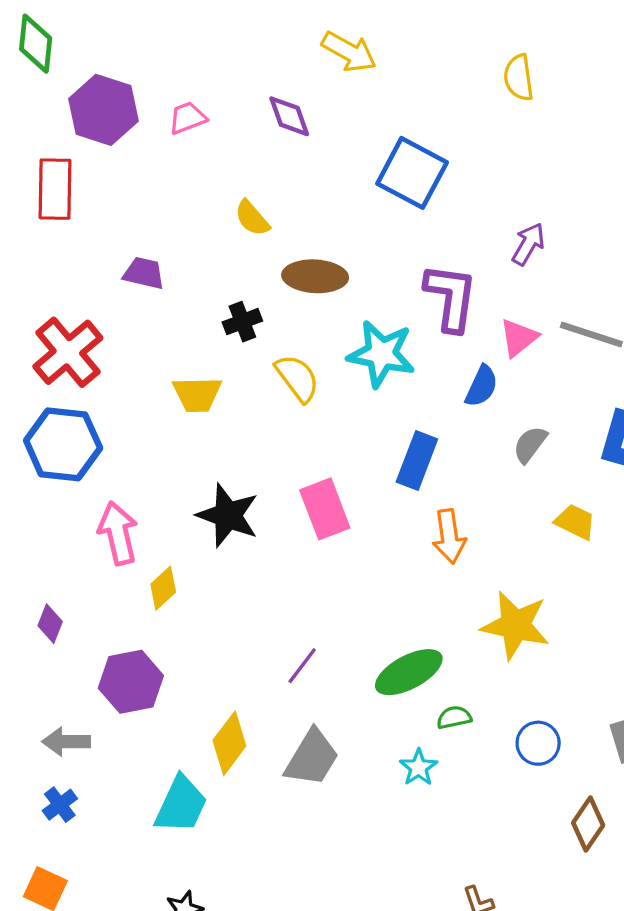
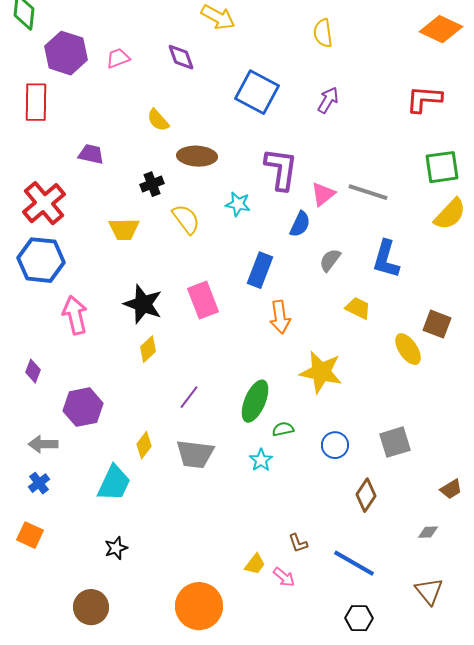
purple arrow: (528, 244) -> (328, 100), moved
cyan star: (381, 354) -> (238, 204), size x0.6
yellow diamond: (163, 588) -> (148, 349), moved
green ellipse: (409, 672) -> (255, 401), turned -39
yellow diamond: (229, 743) -> (144, 445), size x0.7
gray trapezoid: (312, 758) -> (195, 454), turned 66

